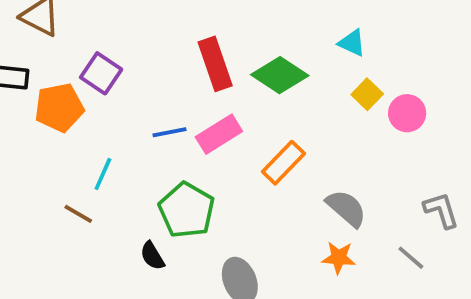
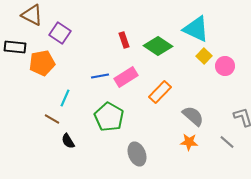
cyan triangle: (352, 43) -> (196, 29), size x1.8
red rectangle: (215, 64) -> (124, 40), size x0.6
purple square: (101, 73) -> (60, 33), moved
black semicircle: (152, 256) -> (68, 141), moved

